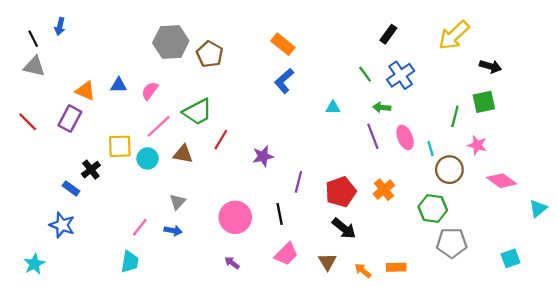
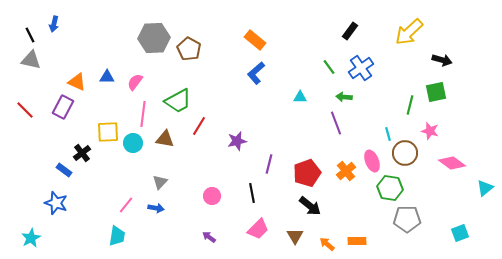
pink line: (159, 126) -> (143, 114), turned -40
pink ellipse: (405, 137) -> (372, 161), moved
pink circle: (235, 217) -> (212, 196), size x0.6

